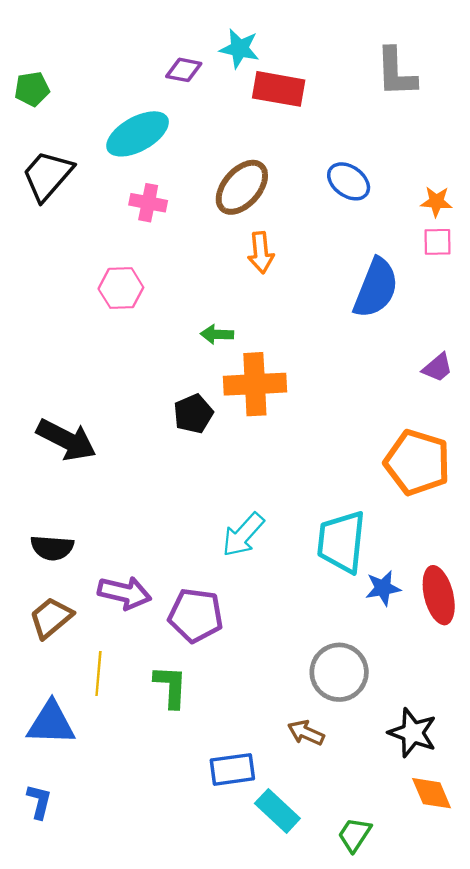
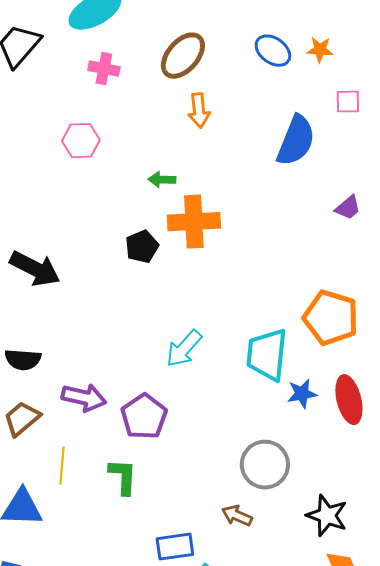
orange star: (436, 202) -> (320, 50), moved
orange pentagon: (417, 462) -> (331, 318), moved
purple pentagon: (196, 615) -> (144, 417), turned 30

